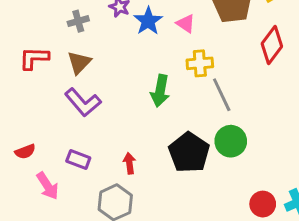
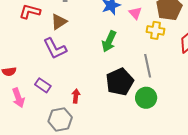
yellow cross: (200, 63) -> (156, 30), moved
green arrow: (160, 91) -> (109, 41), moved
black pentagon: (189, 153) -> (120, 82), moved

